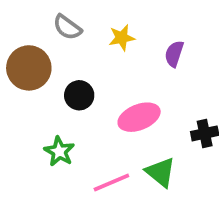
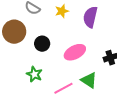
purple semicircle: (174, 54) -> (90, 17), size x1.5

